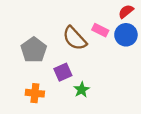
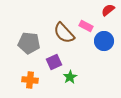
blue circle: (126, 35) -> (104, 41), moved
gray pentagon: (34, 50) -> (29, 43), turned -30

